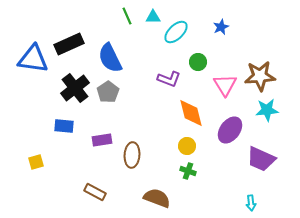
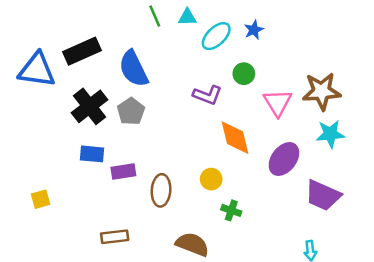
blue star: (221, 27) -> (254, 30), moved
blue rectangle: (64, 126) -> (92, 154), moved
yellow circle: (187, 146) -> (211, 179), moved
brown rectangle: (95, 192) -> (115, 237), turned -35

